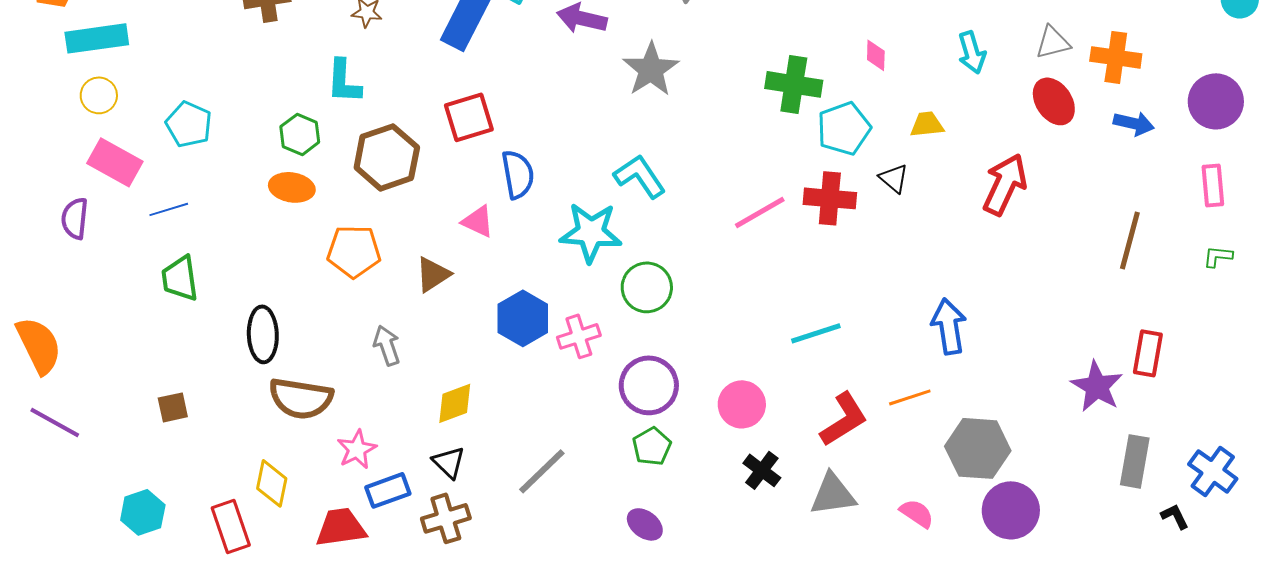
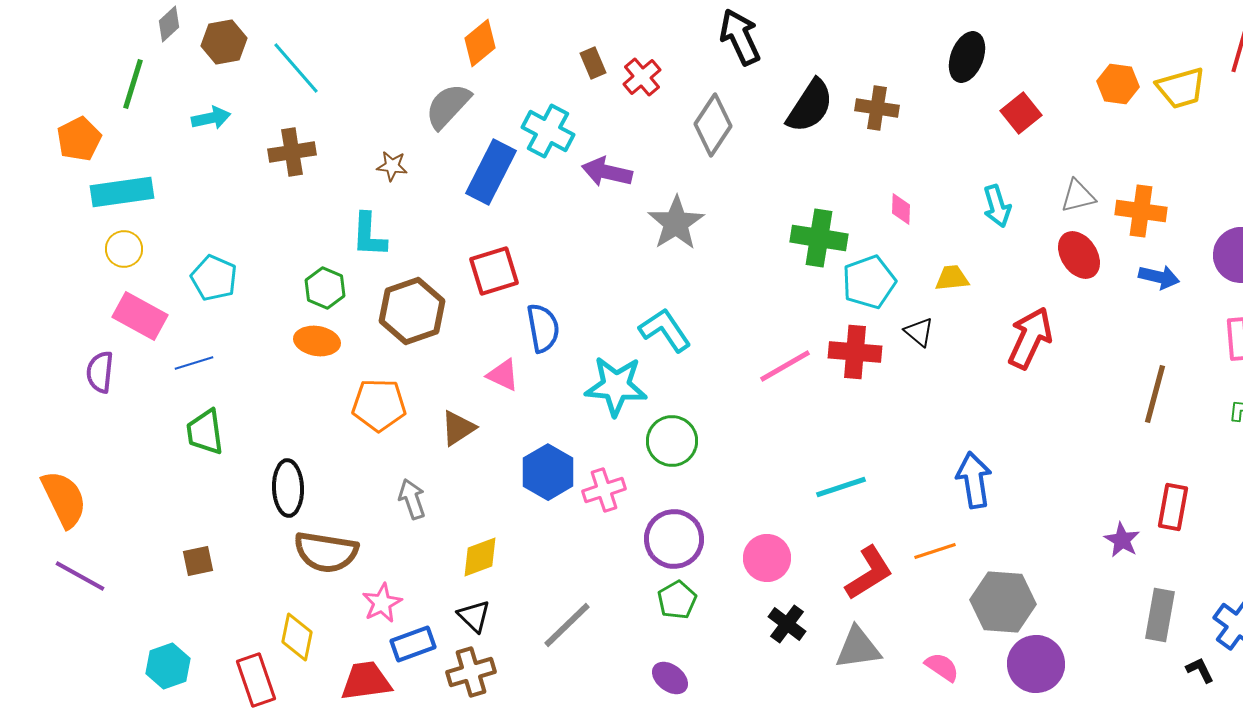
purple star: (1097, 386) -> (1122, 540), size x0.7

